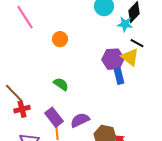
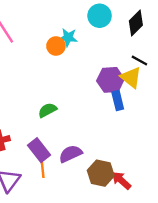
cyan star: (125, 24) -> (68, 38), moved
orange circle: (60, 39) -> (56, 46), moved
green semicircle: (61, 84) -> (47, 110), turned -63

